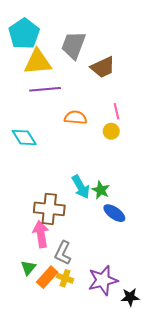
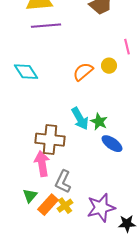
pink line: (116, 111) -> (127, 47), moved
orange semicircle: (76, 118) -> (83, 72), moved, turned -45
yellow cross: (65, 278) -> (65, 206), turned 35

